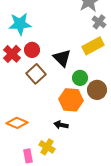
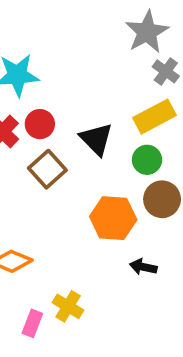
green circle: (80, 78) -> (147, 160), moved
black arrow: (61, 125) -> (143, 267), moved
pink rectangle: (28, 156) -> (32, 323), turned 32

